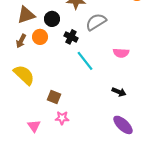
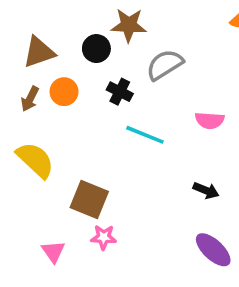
black circle: (52, 19) -> (96, 49), moved
cyan line: (85, 61) -> (145, 135), turned -30
brown square: (54, 97) -> (89, 199), size x1.5

